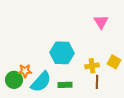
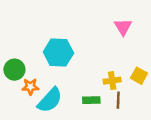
cyan hexagon: (62, 53) -> (58, 52), moved
green circle: (14, 80) -> (14, 70), moved
green rectangle: (65, 85) -> (91, 100), moved

